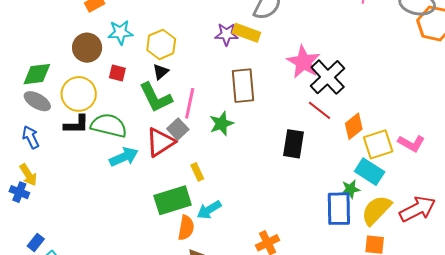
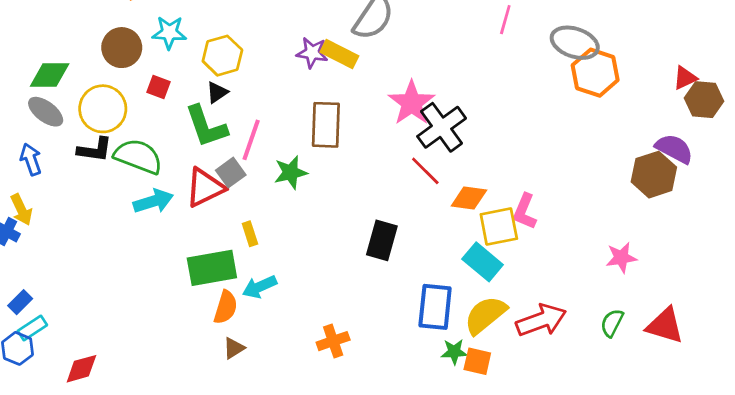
orange diamond: (354, 126) -> (469, 198), turned 40
pink L-shape: (411, 143) -> (525, 211), moved, turned 76
black rectangle: (294, 144) -> (382, 240), moved
green star: (351, 189) -> (454, 352), moved

